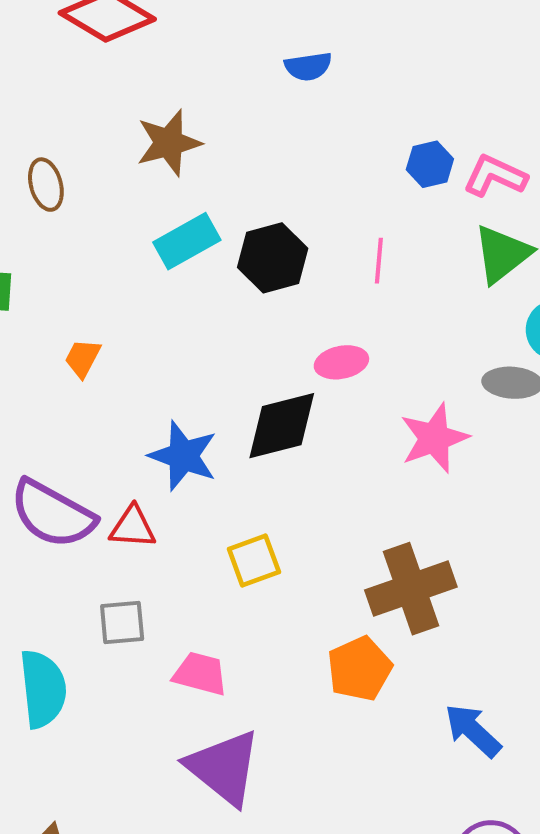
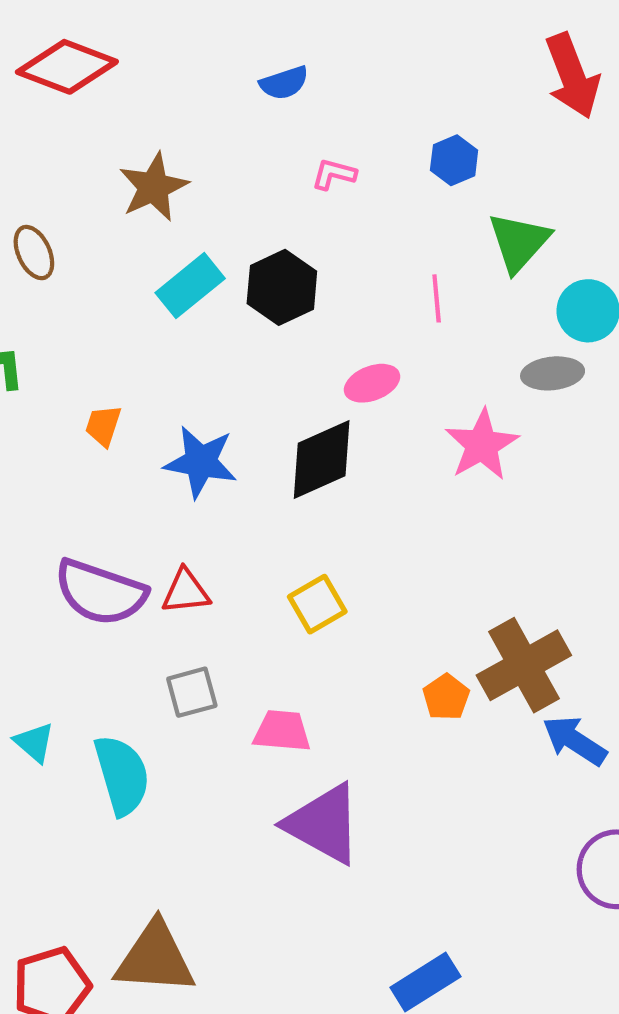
blue hexagon: (430, 164) -> (454, 160), moved
pink L-shape: (495, 176) -> (334, 174), moved, size x0.7
pink line: (379, 261) -> (437, 298), moved
blue star: (183, 456) -> (201, 462), moved
brown cross: (411, 589) -> (524, 665), moved
orange pentagon: (360, 669) -> (446, 697), size x0.7

